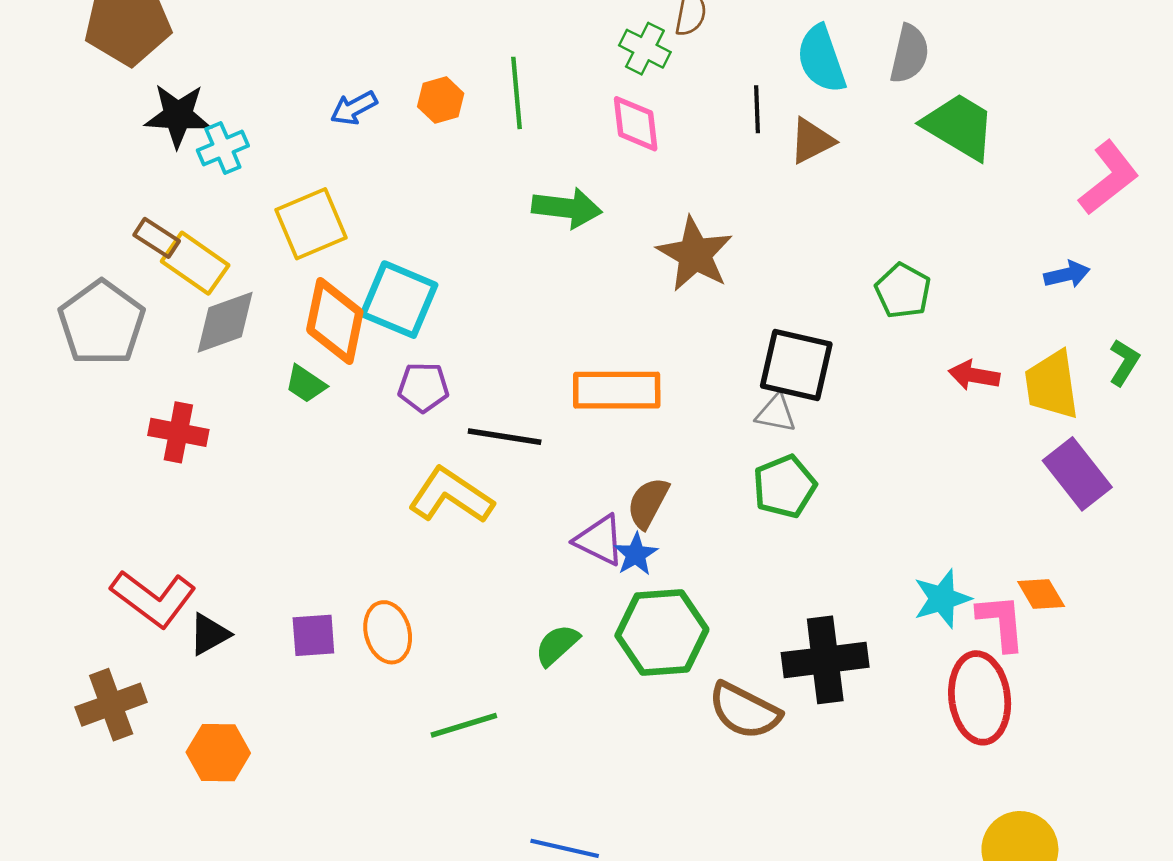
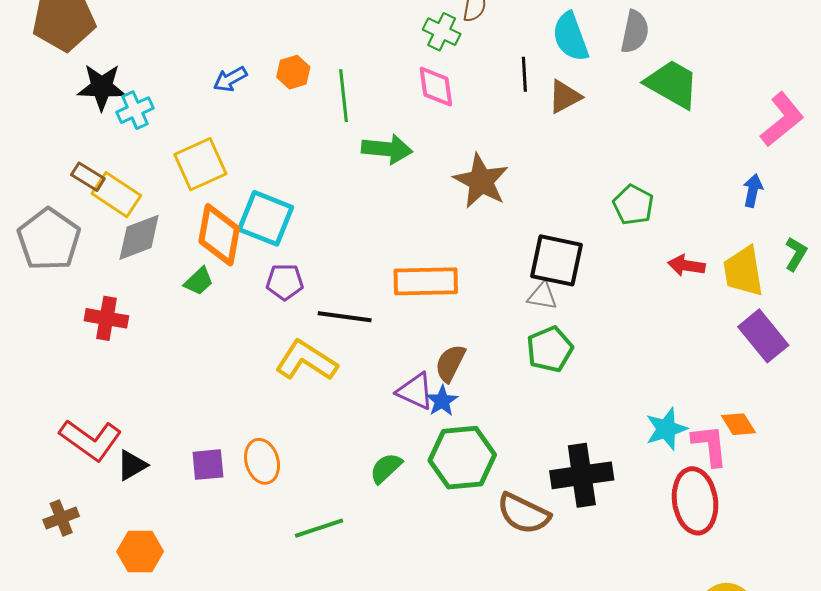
green line: (516, 93) -> (344, 96), moved
blue arrow: (1067, 274) -> (753, 191), turned -64
green trapezoid: (306, 384) -> (199, 281), turned -76
brown cross: (111, 705) -> (61, 518), size x0.7

